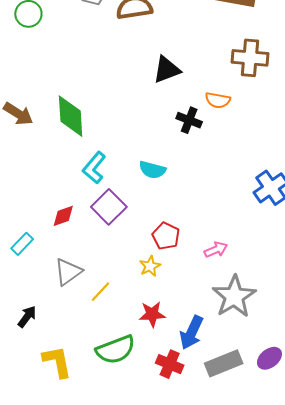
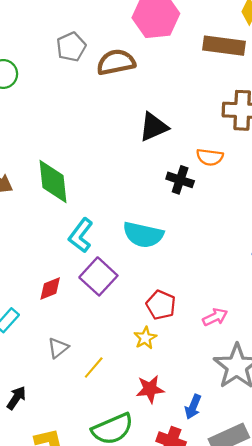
cyan semicircle: (152, 170) -> (143, 235), size x1.4
gray triangle: (68, 272) -> (58, 348), size x0.7
blue arrow: (192, 332) -> (193, 407), size x0.7

